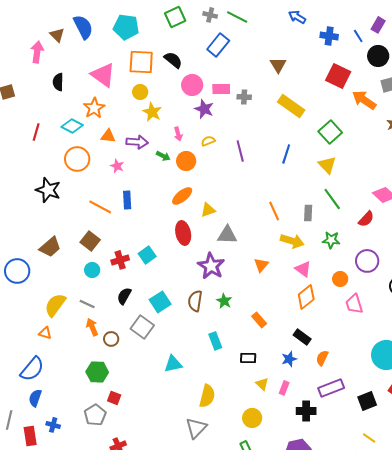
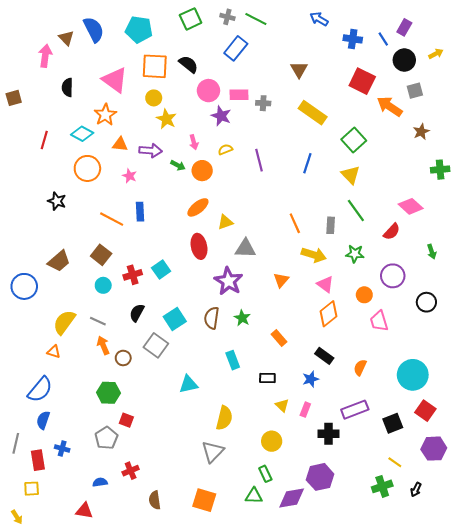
black star: (48, 190) -> (57, 201), size x0.7
orange semicircle: (322, 358) -> (360, 367), moved

